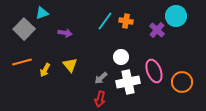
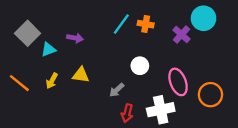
cyan triangle: (42, 13) -> (48, 50), moved
orange line: (22, 62) -> (19, 83), moved, turned 54
yellow triangle: (70, 65) -> (81, 75), turned -42
white cross: (128, 82) -> (161, 110), moved
red arrow: (100, 99) -> (127, 113), moved

